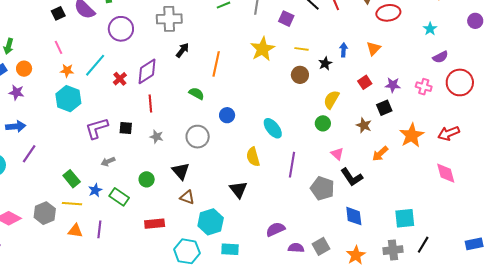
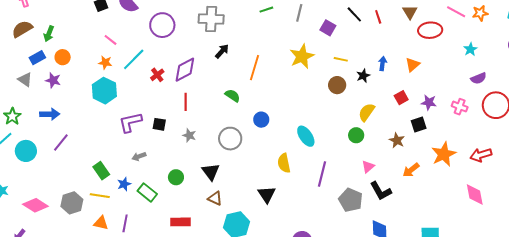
pink line: (59, 47) -> (111, 40), moved, turned -32
pink triangle: (337, 154) -> (368, 167), turned 32

